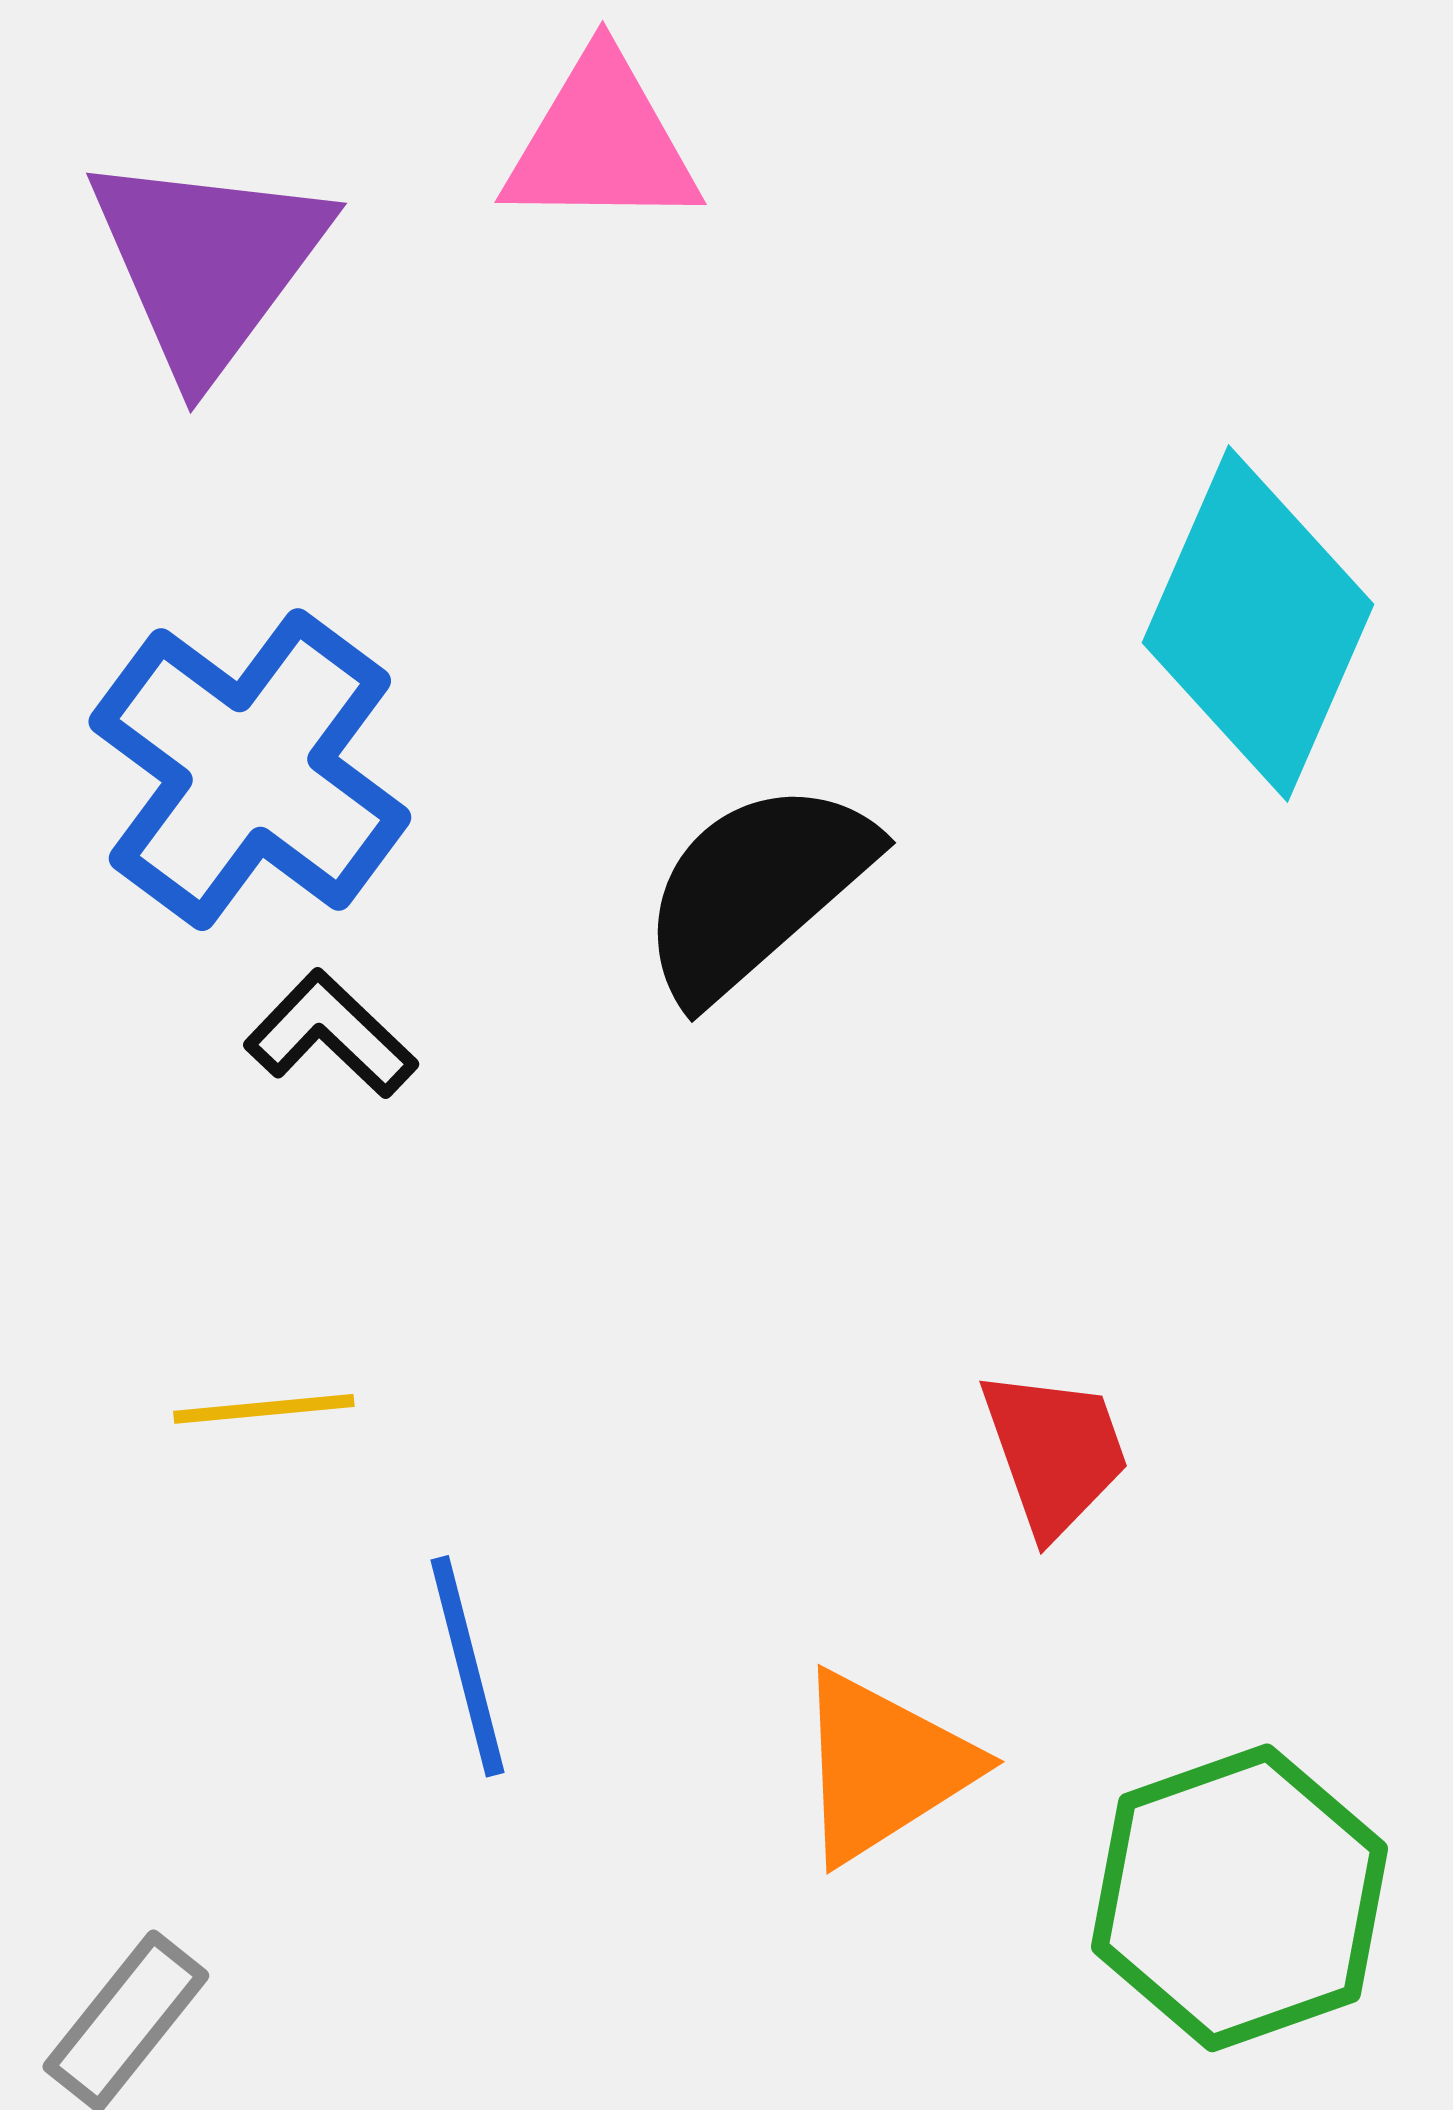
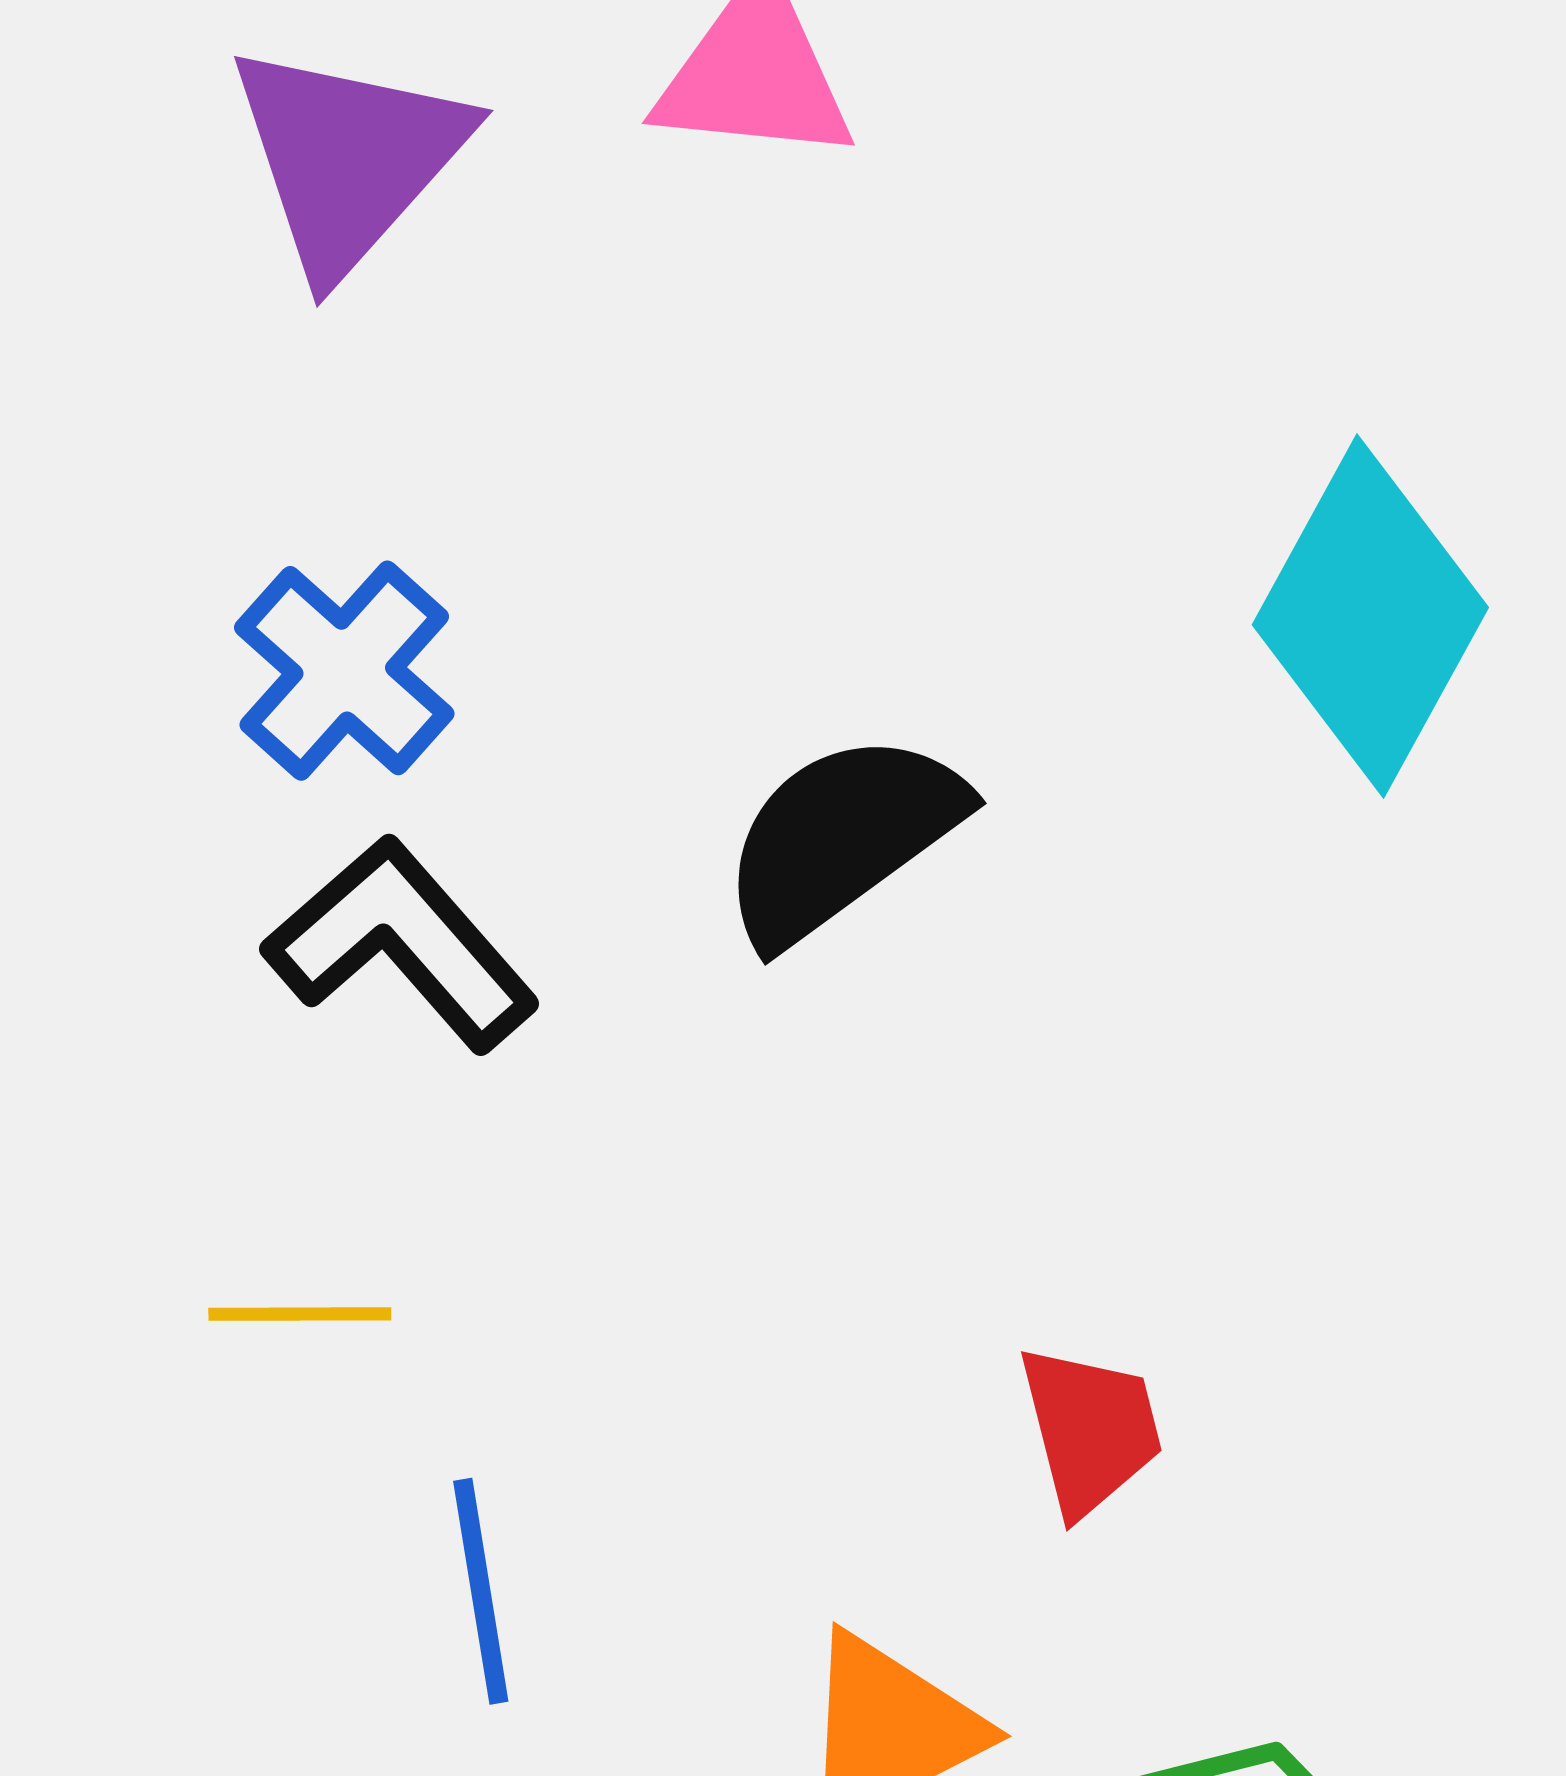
blue cross: (250, 770) -> (344, 671), size x0.7
black L-shape: (331, 1034) -> (401, 944), size x1.6

